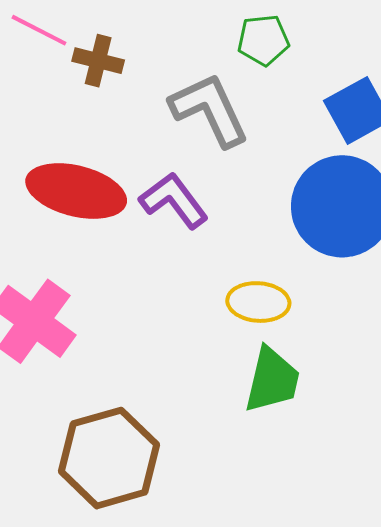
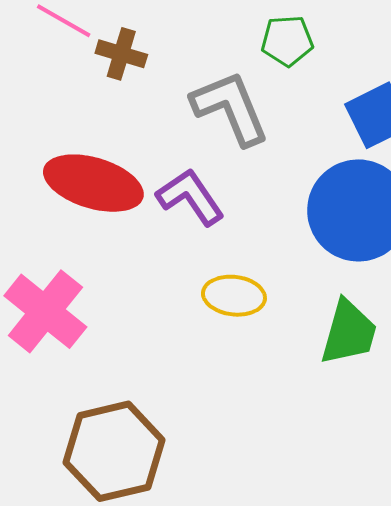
yellow ellipse: (258, 302) -> (234, 296), moved
green trapezoid: (272, 380) -> (349, 332), moved

